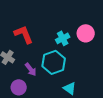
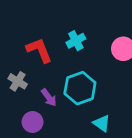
cyan cross: (63, 38) -> (76, 41), moved

